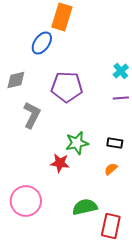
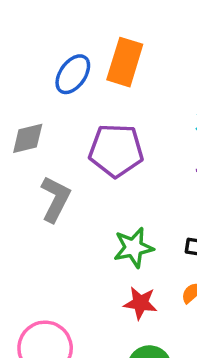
orange rectangle: (62, 17) -> (125, 62), moved
red star: (60, 163) -> (140, 303), moved

